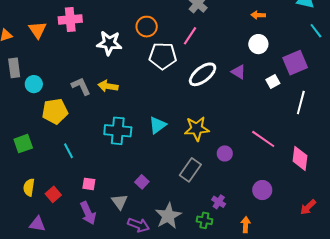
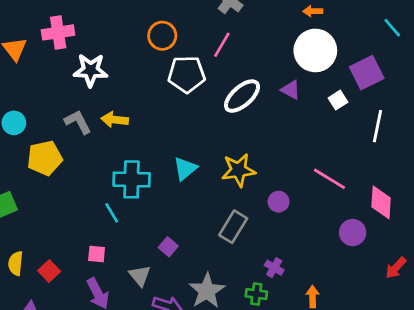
white star: (109, 43) -> (91, 70), moved
white circle: (258, 44) -> (315, 50), size x1.6
cyan line: (69, 151) -> (112, 213), moved
purple circle: (262, 190) -> (353, 233), moved

